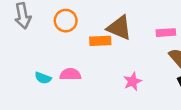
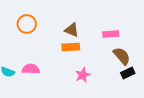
brown triangle: (119, 28) -> (72, 30), size x0.7
orange rectangle: (100, 41) -> (71, 47), moved

